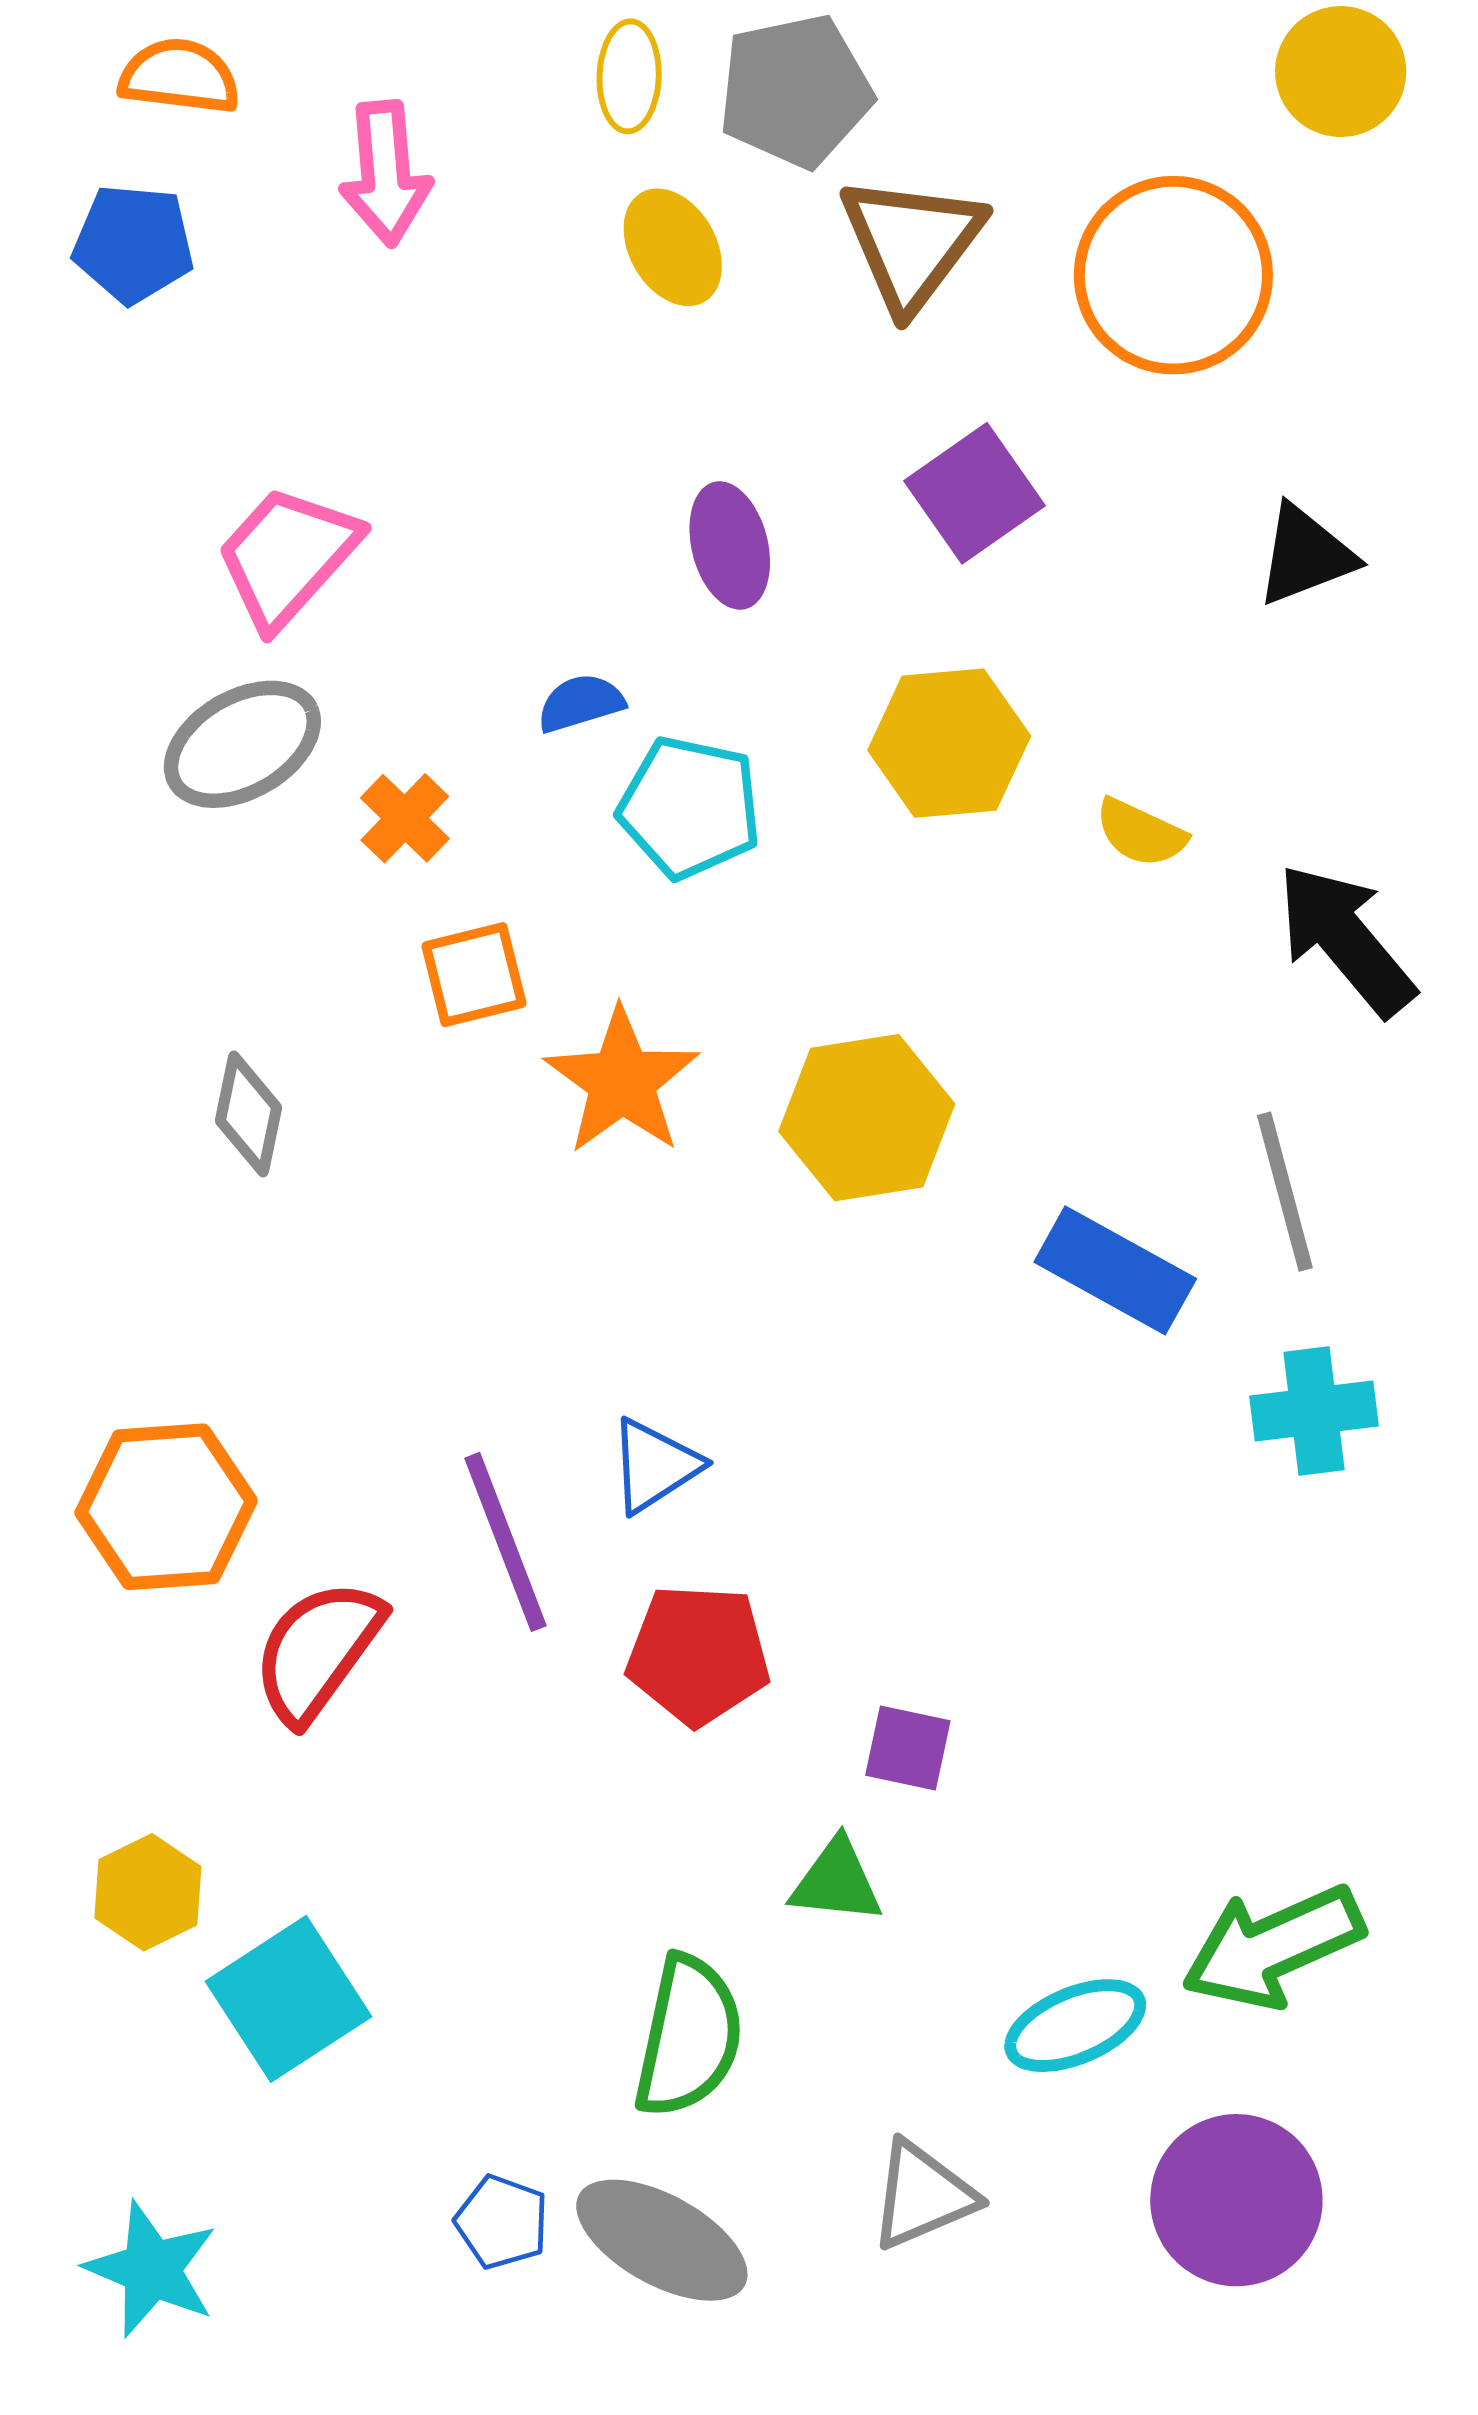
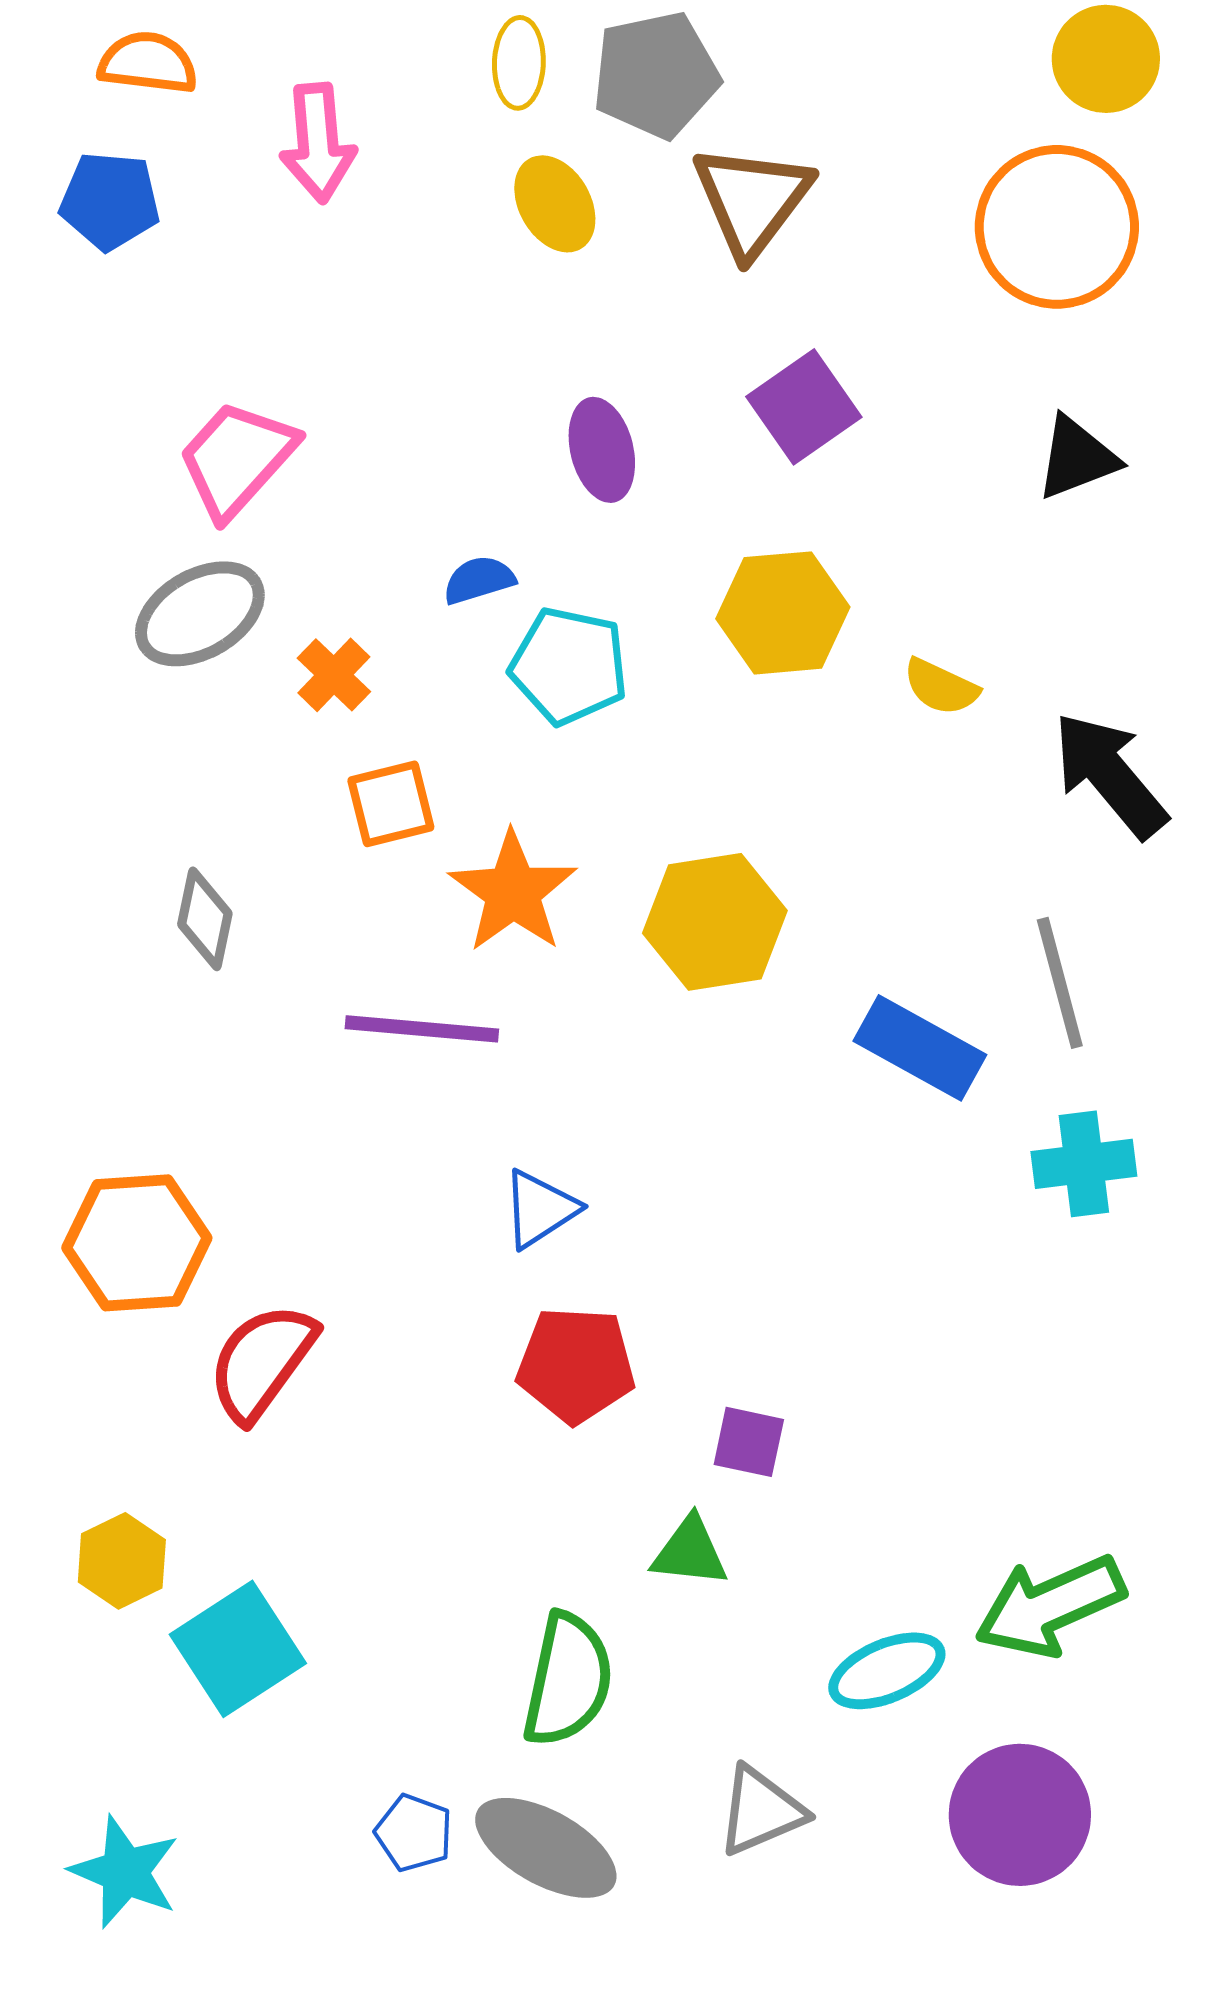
orange circle: (1173, 275) -> (1057, 227), moved
purple line: (505, 1542) -> (422, 1029), moved, turned -64

